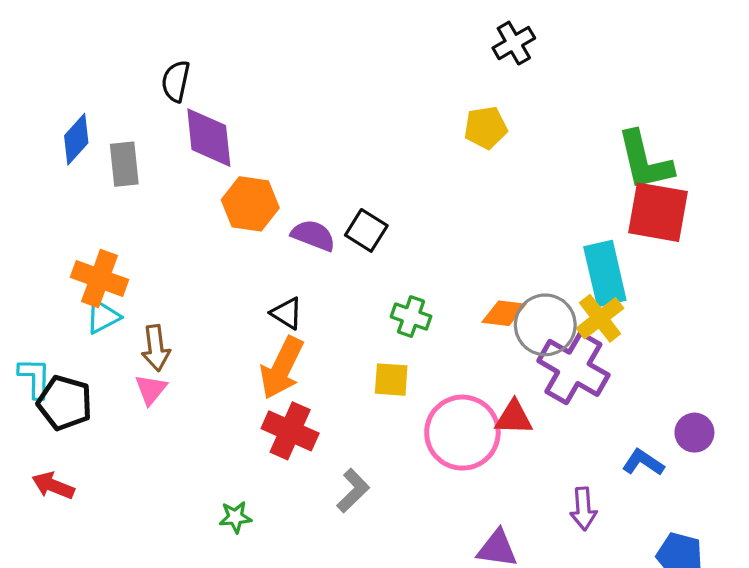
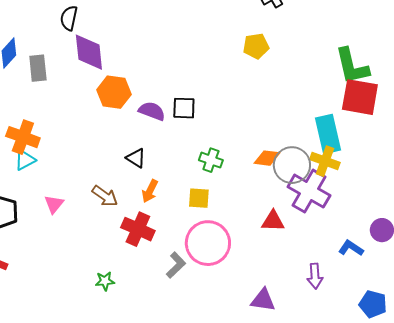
black square: (366, 230) -> (184, 108), turned -30
yellow cross: (600, 318) -> (325, 161), turned -32
brown arrow: (156, 348) -> (105, 196), moved, turned -48
orange arrow: (282, 368) -> (150, 191), moved, size x0.6
pink circle: (462, 433) -> (208, 243), moved

